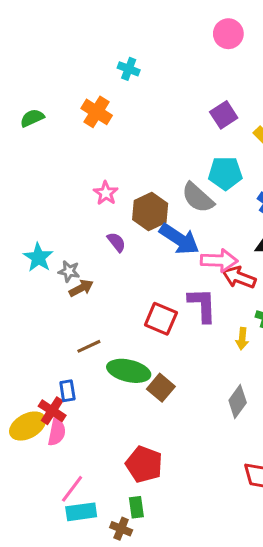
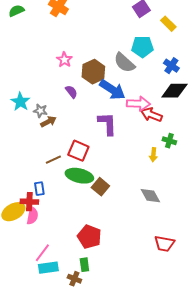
purple L-shape: (202, 305) -> (107, 124), moved
red square: (161, 319) -> (78, 151), moved
gray diamond: (238, 401) -> (150, 196), turned -65
red cross: (52, 411) -> (29, 202), turned -30

